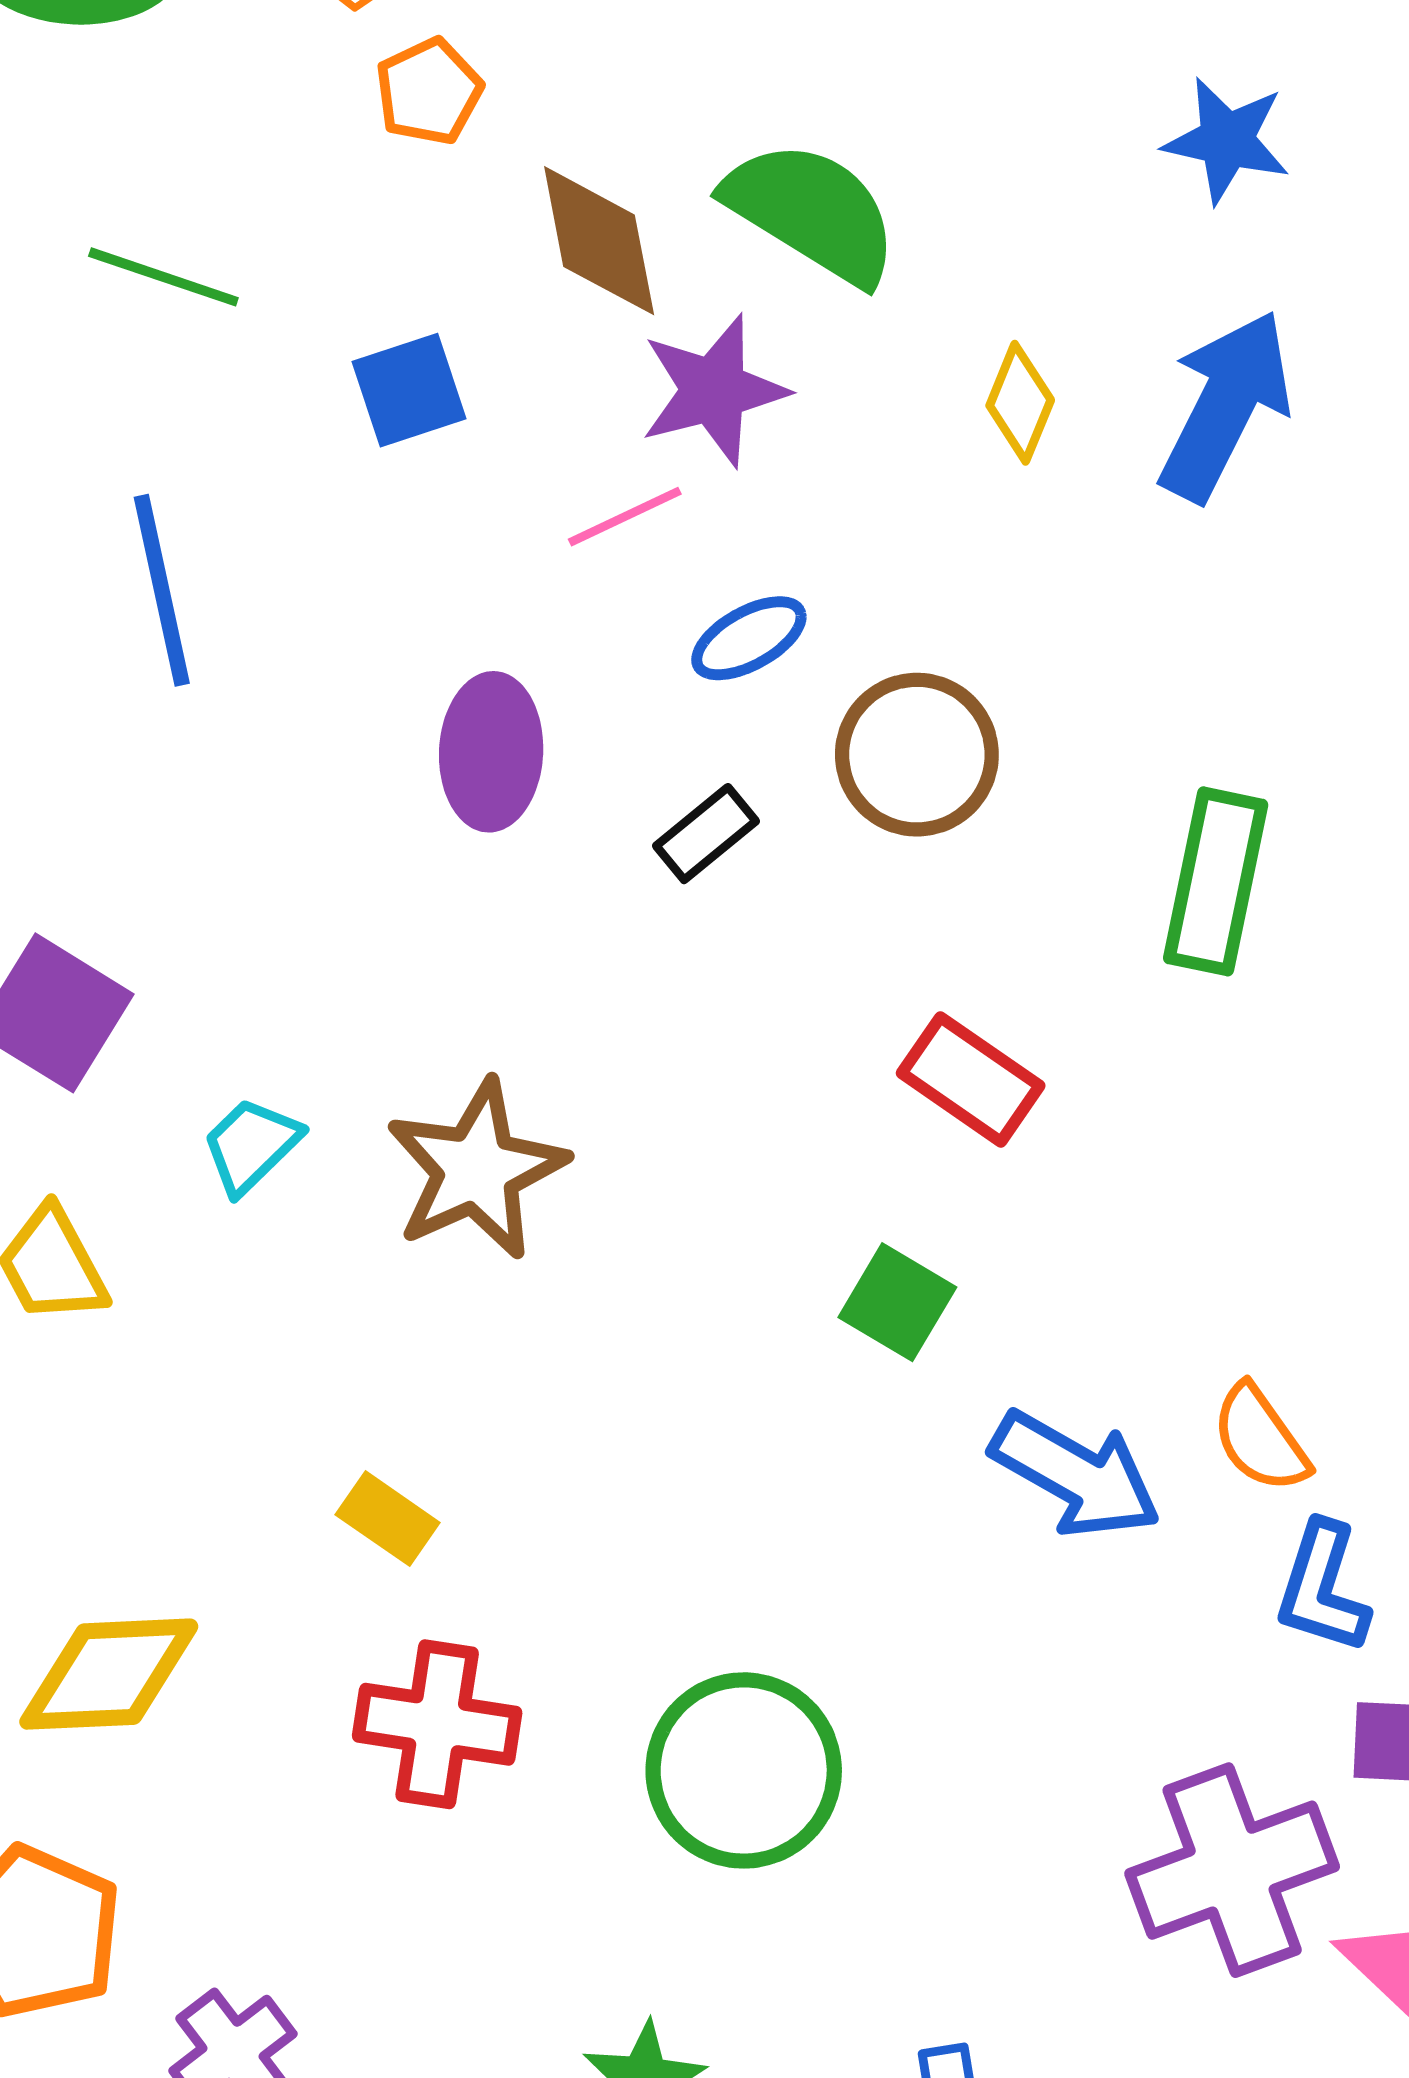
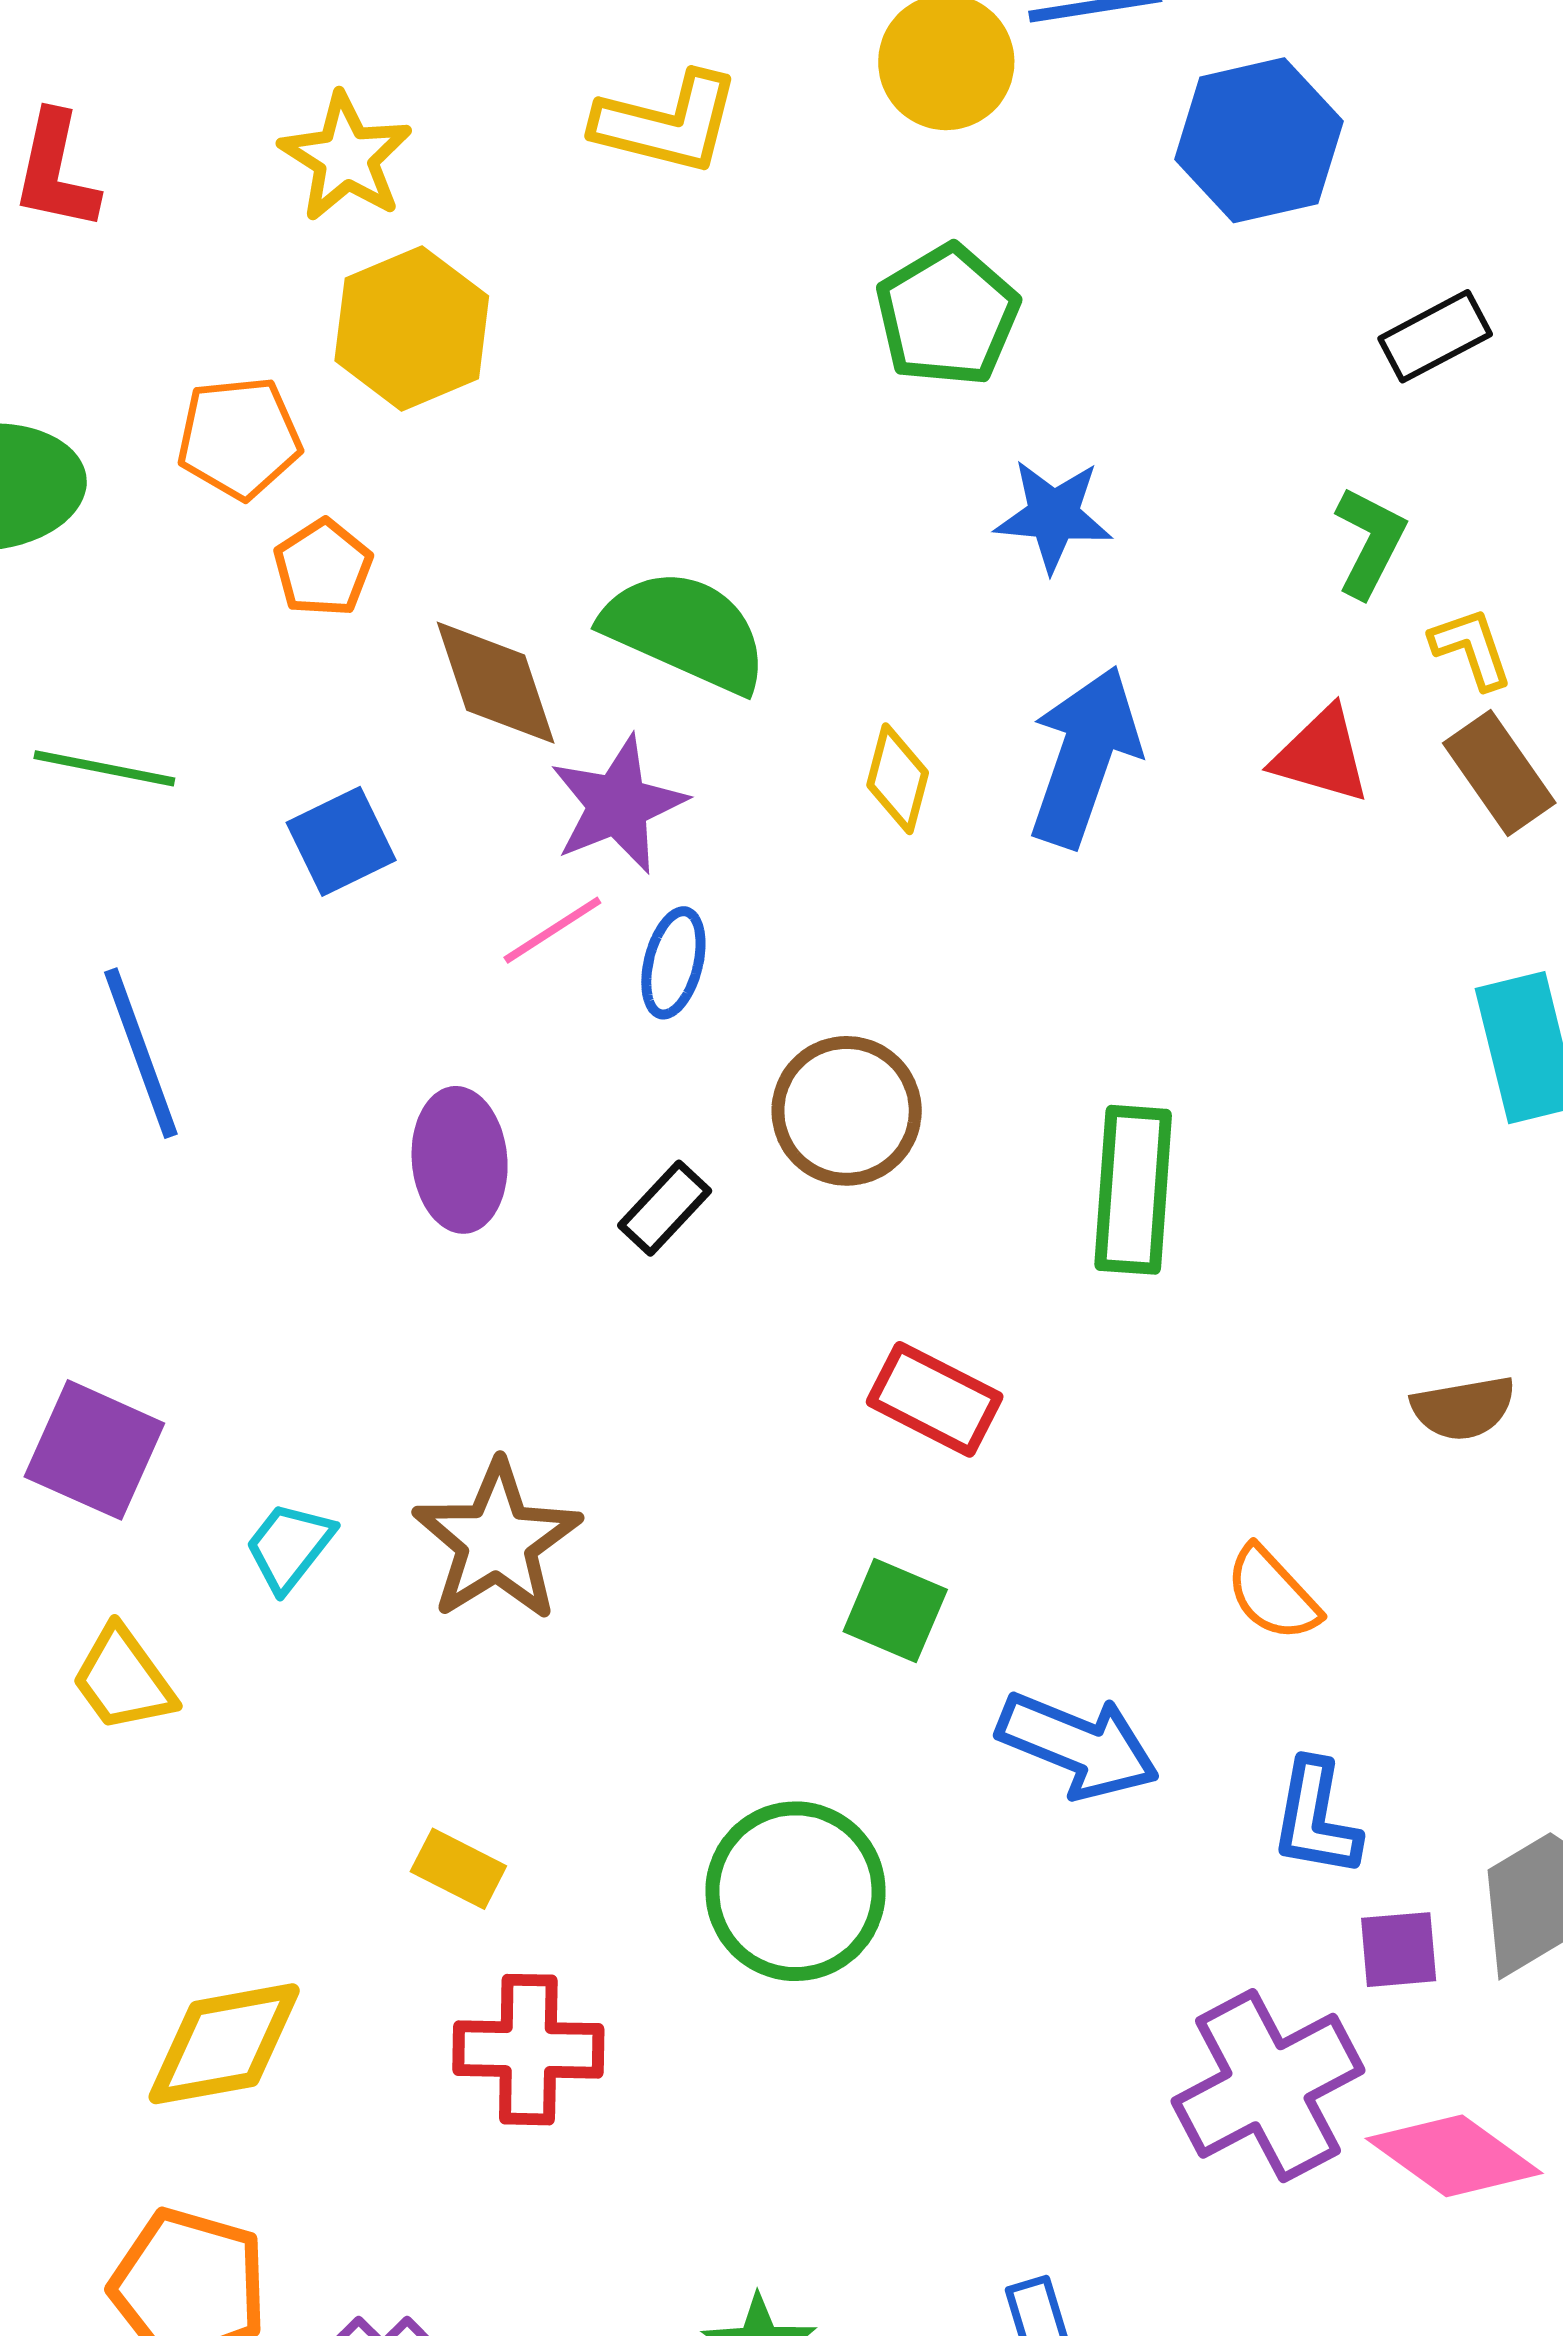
blue ellipse: (749, 638) -> (673, 963), moved, turned -39
orange semicircle: (1260, 1439) -> (1272, 1594), moved
green circle: (744, 1770) -> (795, 1891), moved

